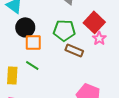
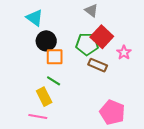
red square: (94, 22) -> (102, 37), moved
yellow rectangle: (12, 75) -> (44, 97), moved, turned -30

